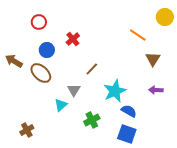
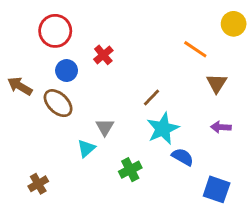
red circle: (39, 22) -> (55, 31), size x1.5
brown line: (92, 69) -> (151, 97), moved
blue square: (127, 134) -> (217, 189), moved

